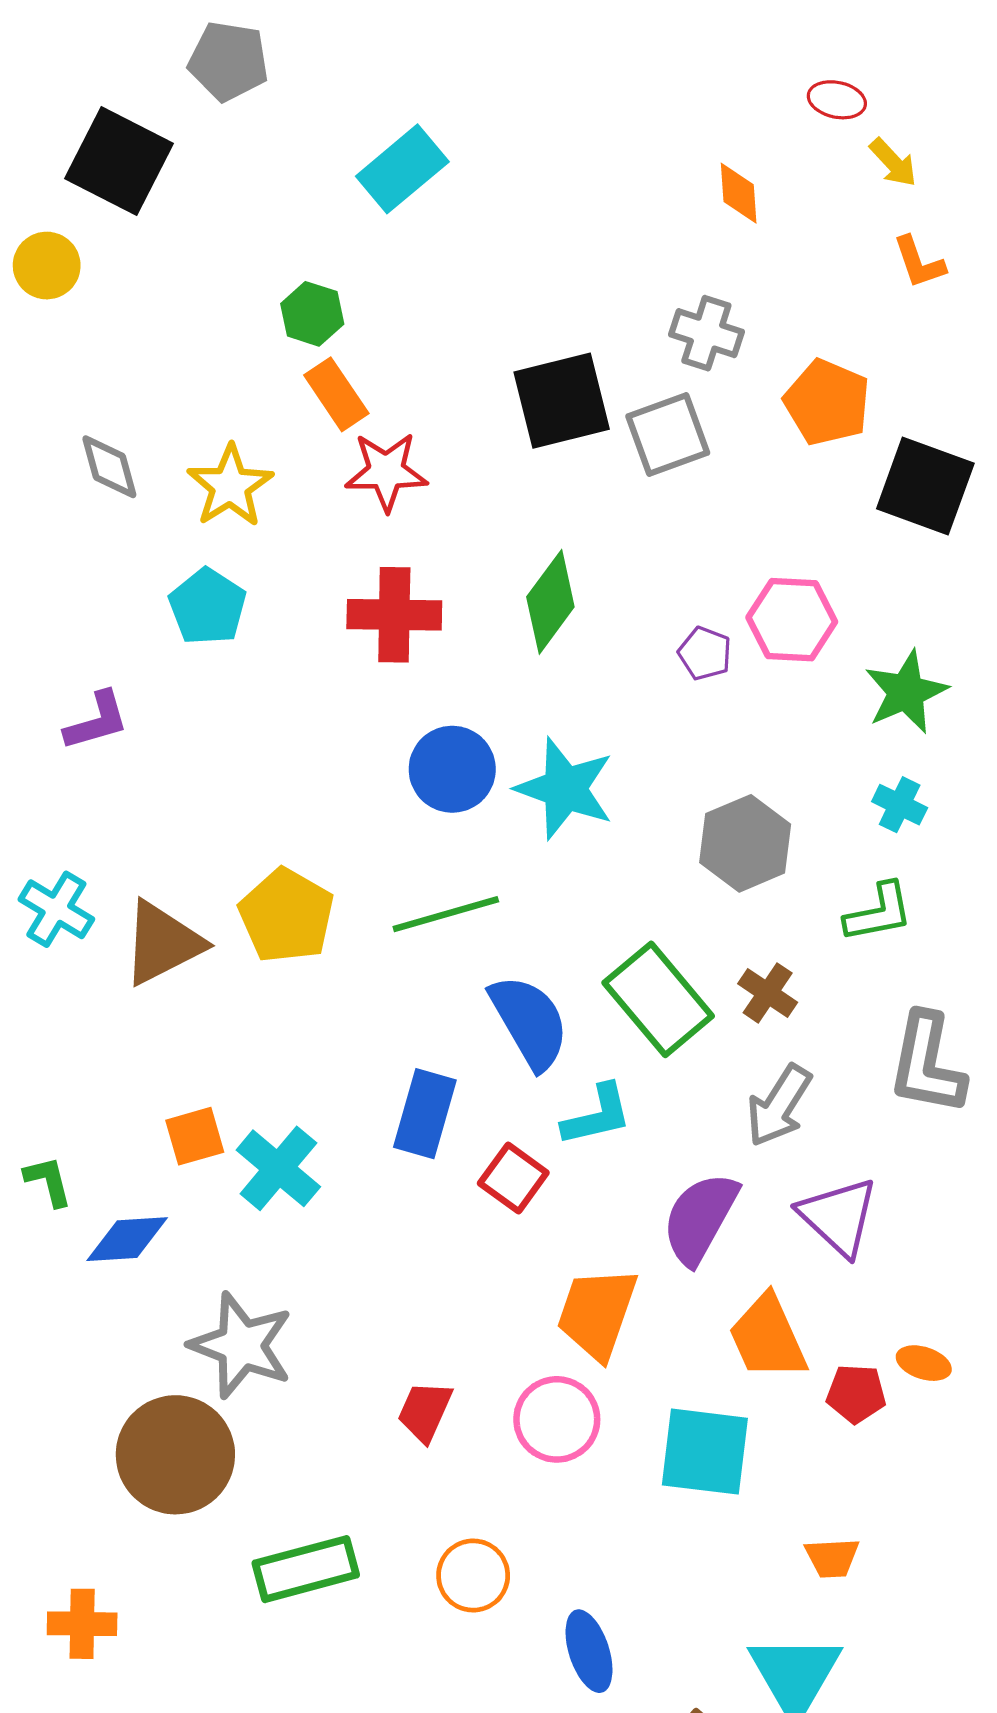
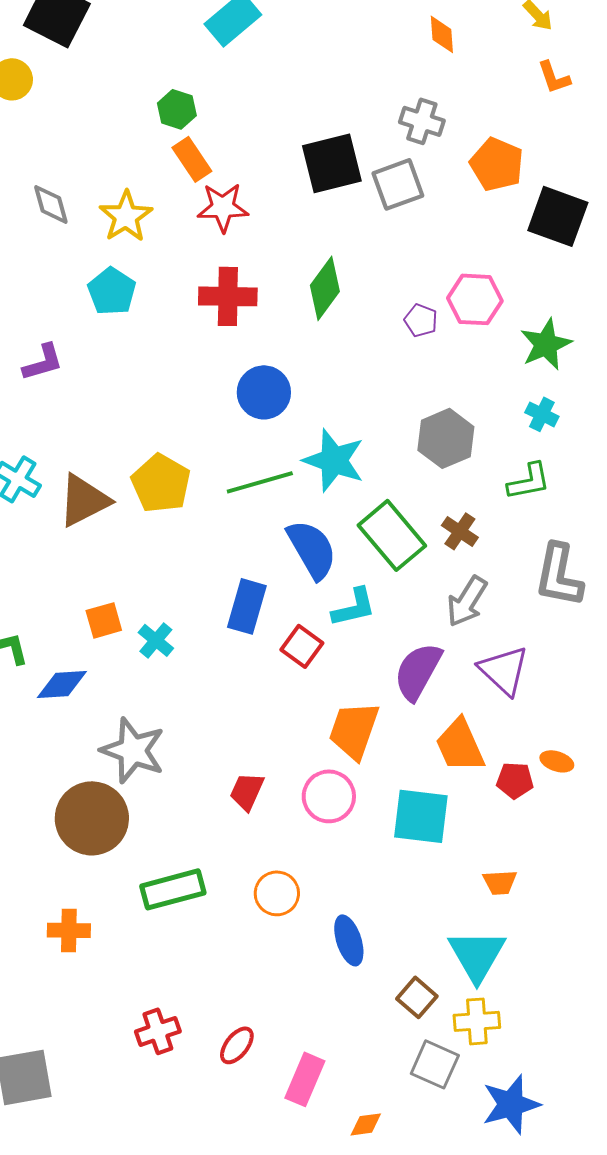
cyan star: (565, 789) -> (334, 460), moved
cyan cross: (278, 1168) -> (156, 640), size x0.7
orange cross: (82, 1624) -> (69, 930), moved

